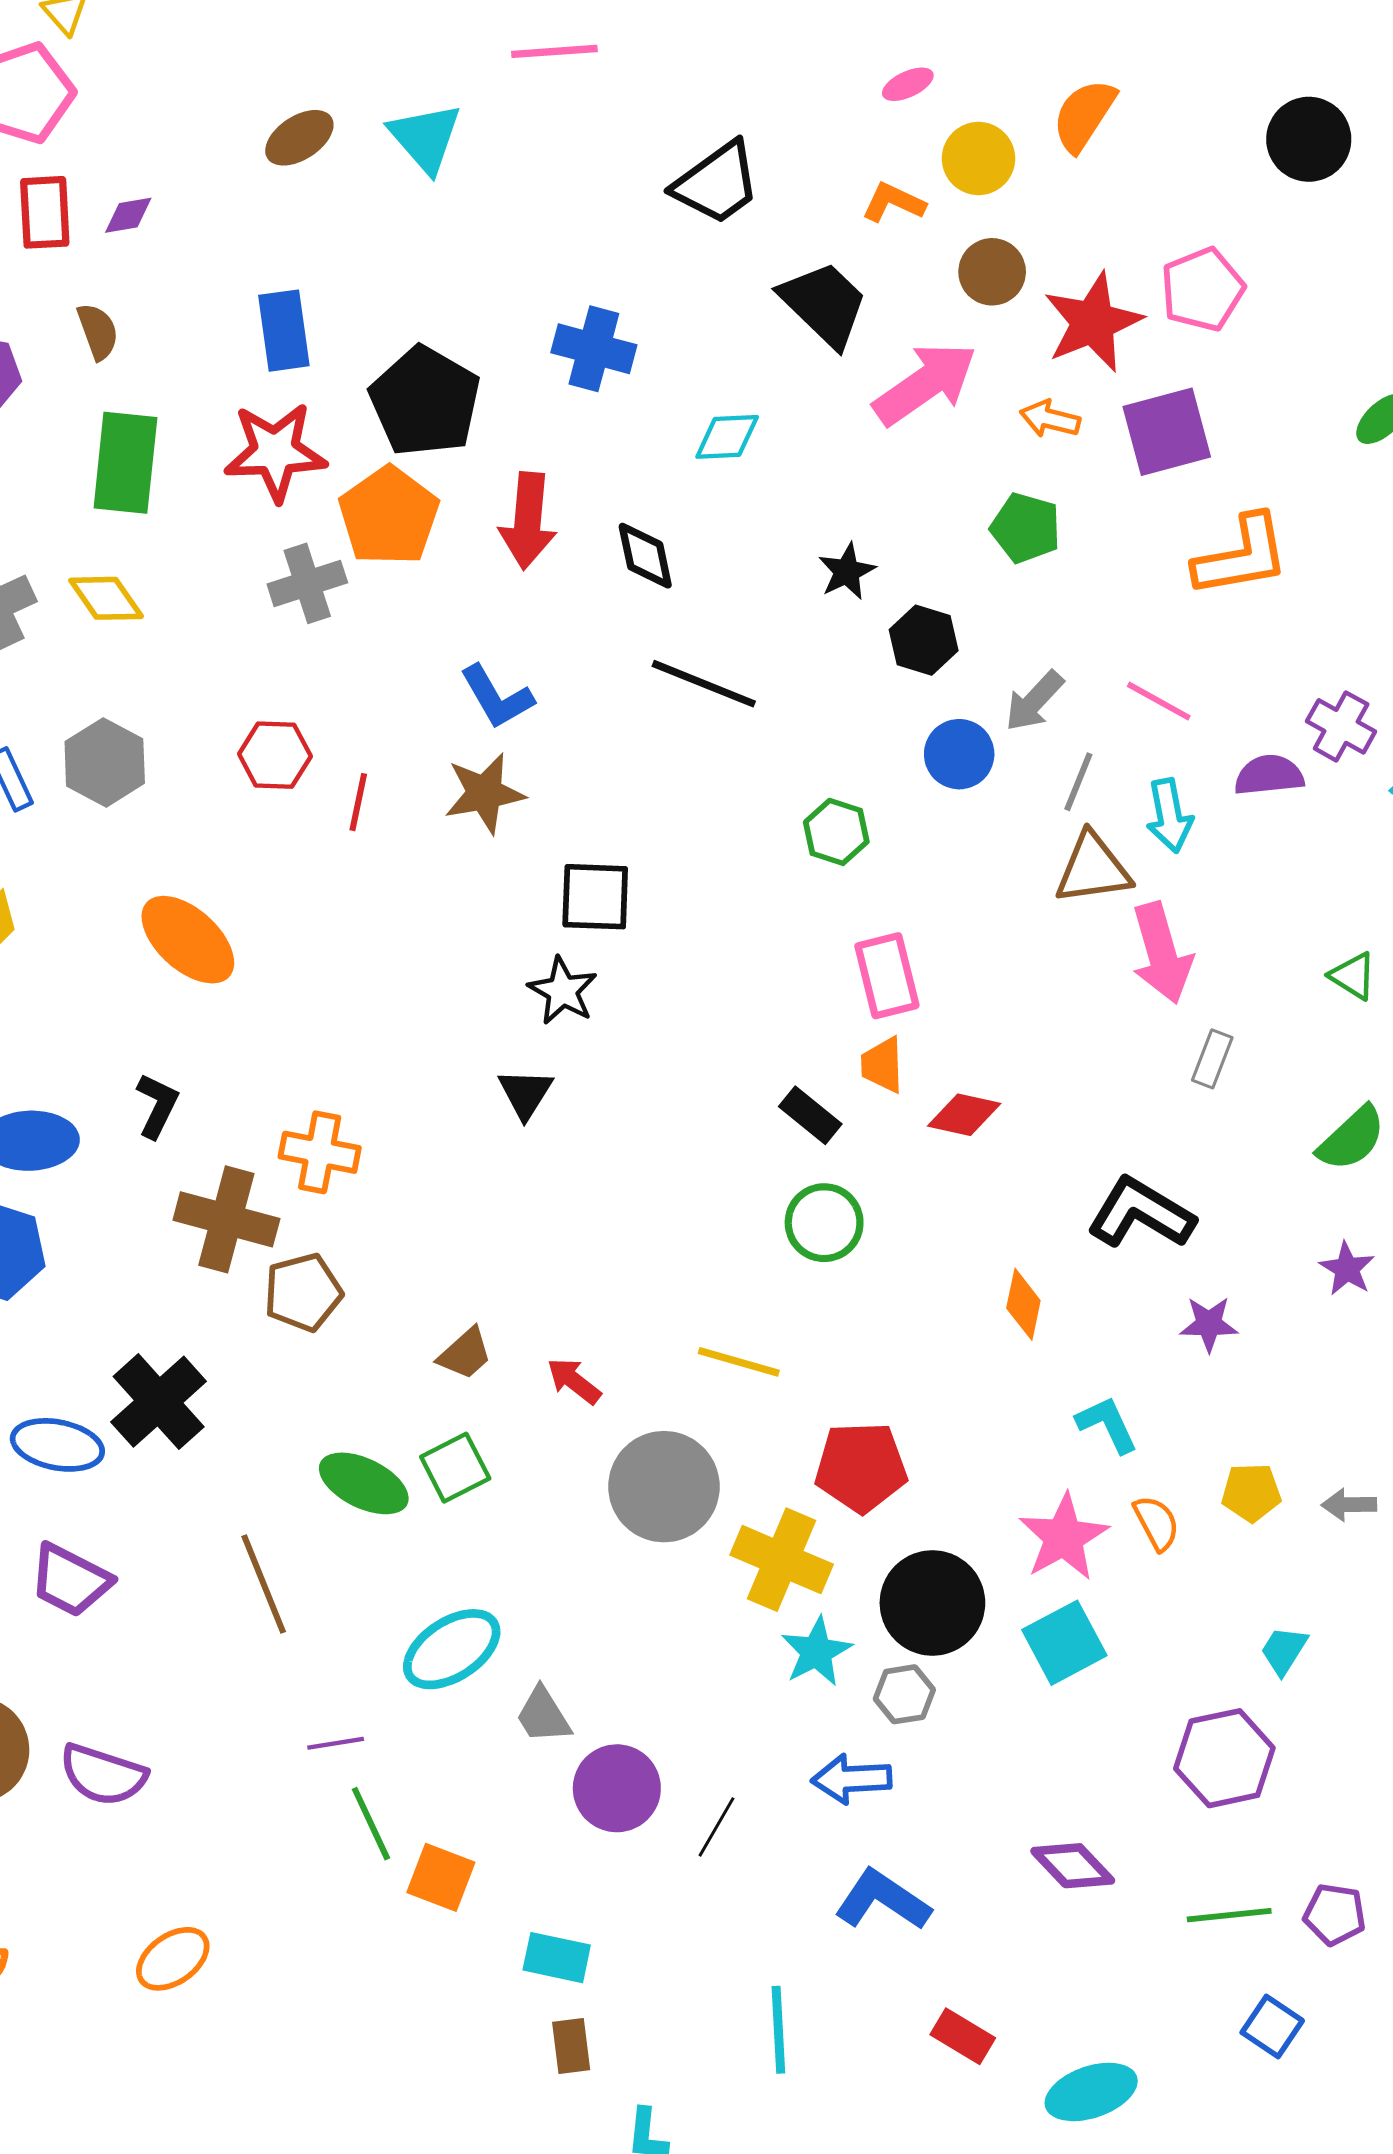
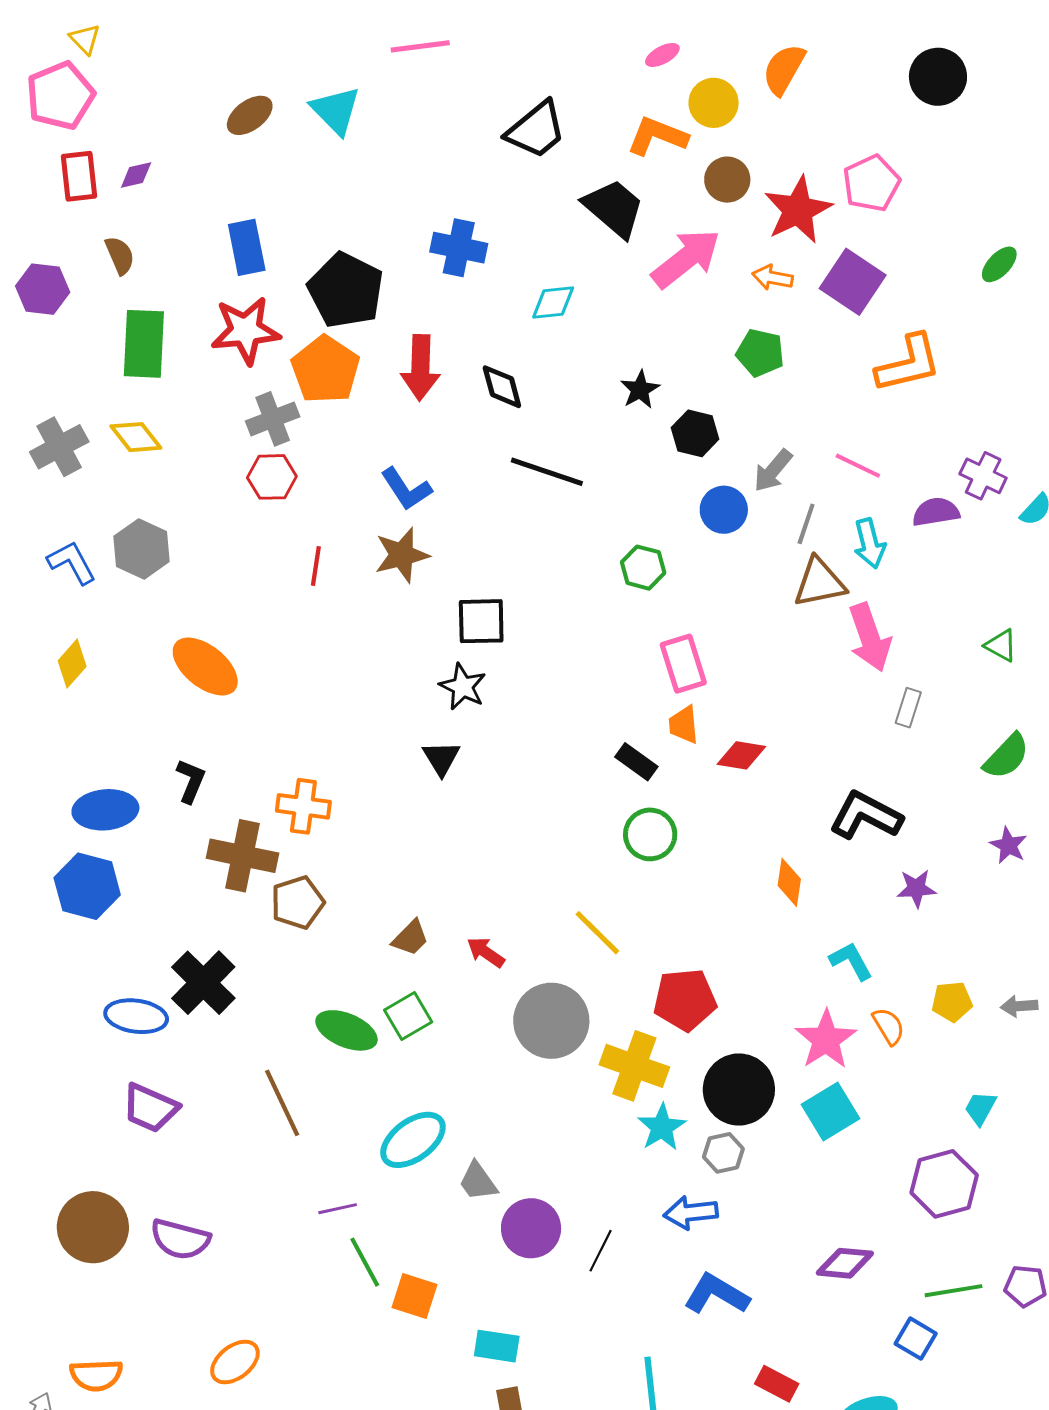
orange L-shape: (893, 202) -> (657, 136), size x1.4
purple square: (1167, 432) -> (853, 282), turned -38
red hexagon: (275, 755) -> (272, 477), moved
yellow line: (739, 1362) -> (597, 933), turned 32
purple diamond: (1073, 1866) -> (845, 1263), turned -38
blue square: (1272, 2027) -> (916, 1339), moved

